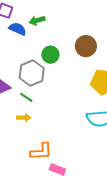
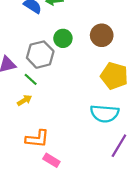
yellow arrow: (24, 118) -> (25, 100), turned -40

